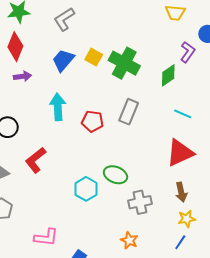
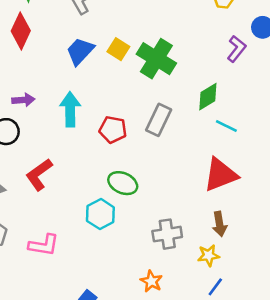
green diamond: (168, 75) -> (208, 97), moved
purple arrow: (22, 76) -> (23, 100), moved
green ellipse: (115, 175) -> (123, 183), moved
yellow star: (187, 219) -> (209, 255), moved
pink L-shape: (46, 237) -> (44, 245), moved

